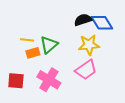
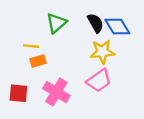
black semicircle: (83, 20) -> (95, 23), turned 78
green triangle: (49, 45) -> (56, 23), moved

